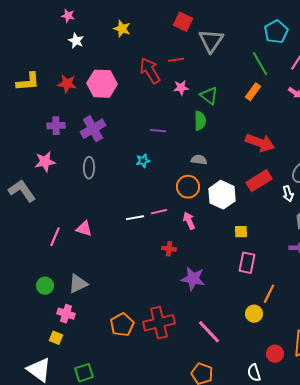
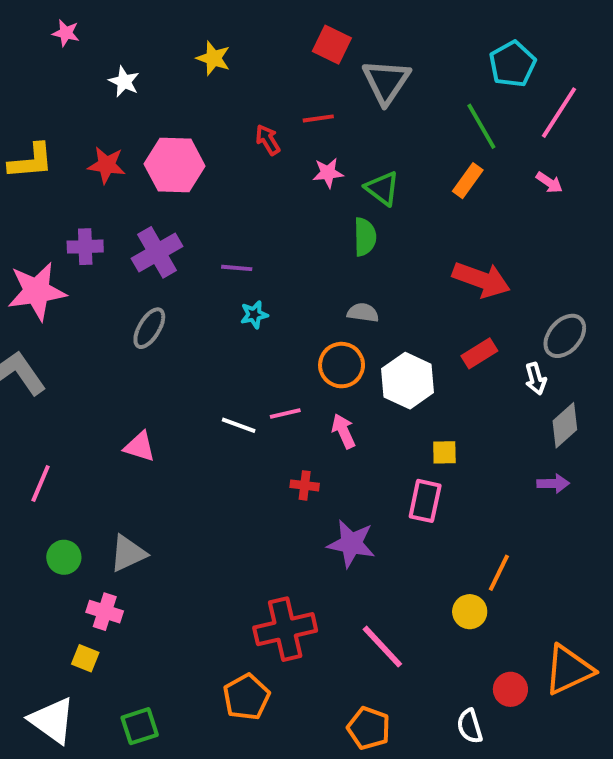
pink star: (68, 16) -> (66, 33), moved
red arrow: (150, 71) -> (268, 140), size x0.6
purple line: (158, 131) -> (237, 268), moved
pink star: (45, 162) -> (37, 291), moved, size x1.4
gray ellipse: (89, 168) -> (149, 328), turned 30
red rectangle: (259, 181) -> (479, 353), size x0.7
white line: (135, 218) -> (239, 425), turned 30
pink line: (55, 237) -> (41, 483), moved
pink rectangle: (247, 263) -> (425, 501), moved
orange pentagon: (122, 325) -> (246, 697), moved

